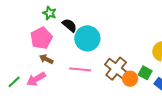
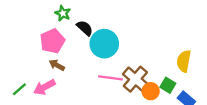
pink line: (80, 69) -> (111, 78), moved

